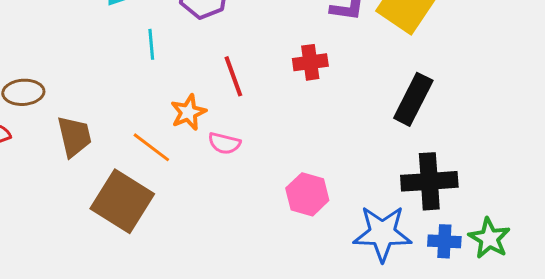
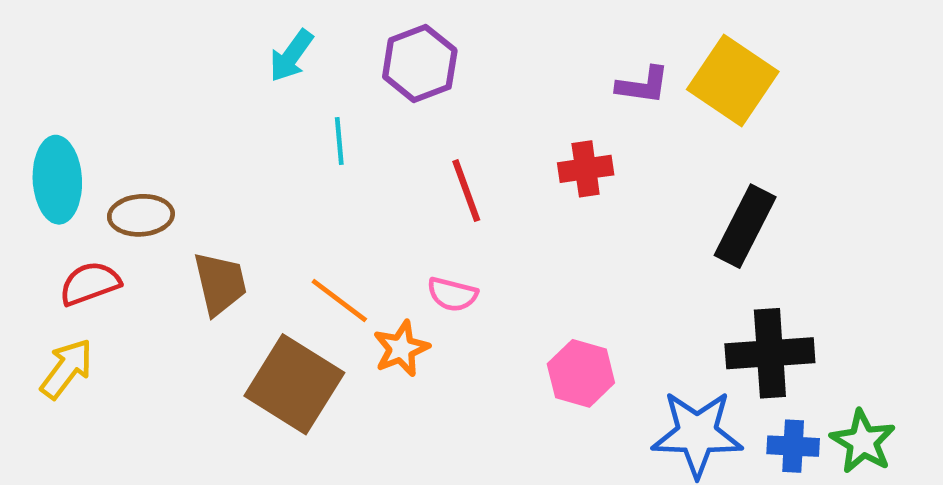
orange star: (188, 112) -> (401, 349), moved

